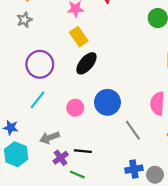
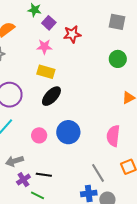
yellow rectangle: (79, 37) -> (46, 72), turned -42
gray line: (133, 130) -> (98, 173), moved

